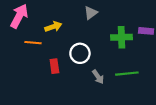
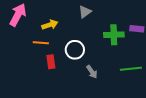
orange line: (33, 43) -> (41, 43), moved
green line: (127, 74) -> (131, 69), moved

